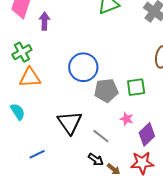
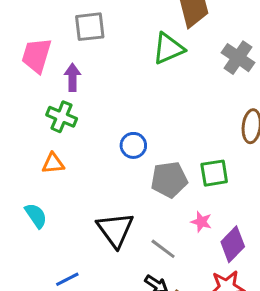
green cross: (22, 52) -> (62, 117), moved, turned -36
blue circle: (83, 67) -> (133, 145), size x0.6
orange triangle: (30, 78) -> (53, 163), size x0.7

